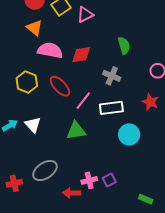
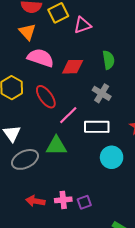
green semicircle: (124, 46) -> (108, 60), moved
gray ellipse: (45, 171) -> (25, 159), moved
red arrow: (72, 193) -> (35, 201), moved

